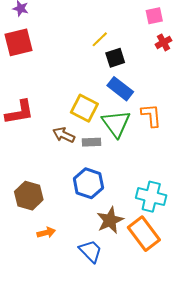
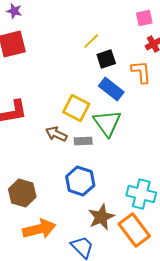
orange L-shape: (151, 115) -> (141, 72), moved
orange arrow: (46, 233) -> (39, 229), size x1.8

